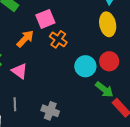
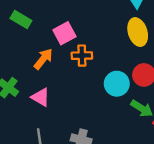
orange cross: (58, 39) -> (82, 56), turned -30

